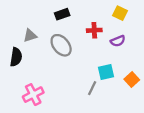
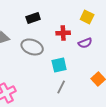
gray ellipse: (61, 45) -> (32, 47), turned -30
cyan square: (106, 72) -> (59, 65), moved

